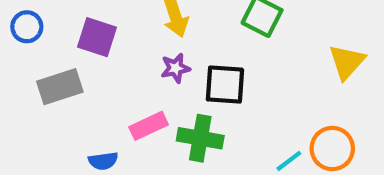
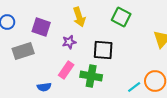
purple star: (175, 68) -> (69, 42), moved
pink rectangle: (149, 126) -> (66, 70), turned -30

